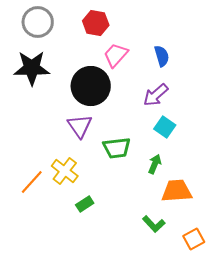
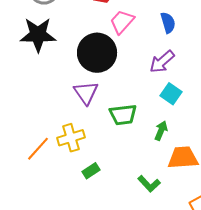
yellow cross: (65, 171) -> (71, 138), turned 36
green L-shape: (154, 224) -> (149, 184), moved

